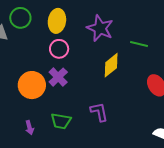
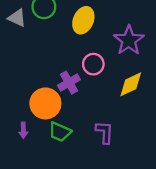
pink circle: (59, 49) -> (93, 64), moved
orange circle: (32, 85) -> (45, 103), moved

